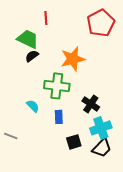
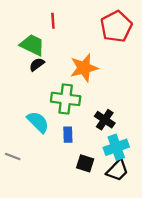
cyan semicircle: (33, 106) -> (38, 122), size x1.5
black square: (74, 142) -> (85, 163), turned 35

